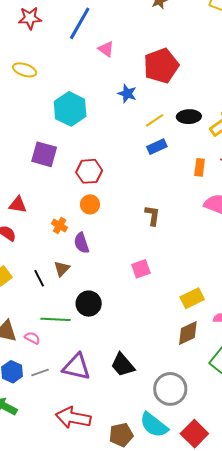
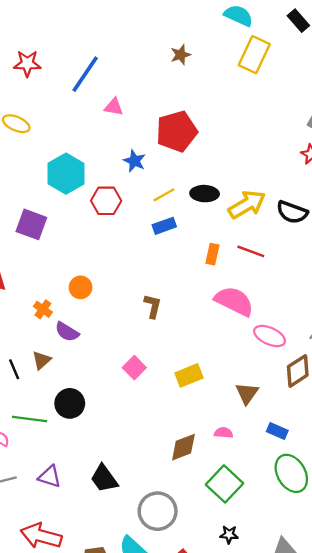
pink triangle: (106, 49) -> (114, 107), turned -30
red hexagon: (89, 171) -> (106, 201), moved
purple semicircle: (81, 243) -> (67, 332), turned -45
pink square: (141, 269) -> (134, 368), turned -30
yellow rectangle: (192, 298) -> (189, 375), moved
purple triangle: (76, 367) -> (50, 477), size x0.7

